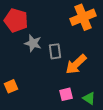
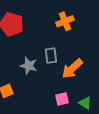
orange cross: (83, 17) -> (65, 21), moved, size x0.7
gray star: (33, 43) -> (29, 66), moved

